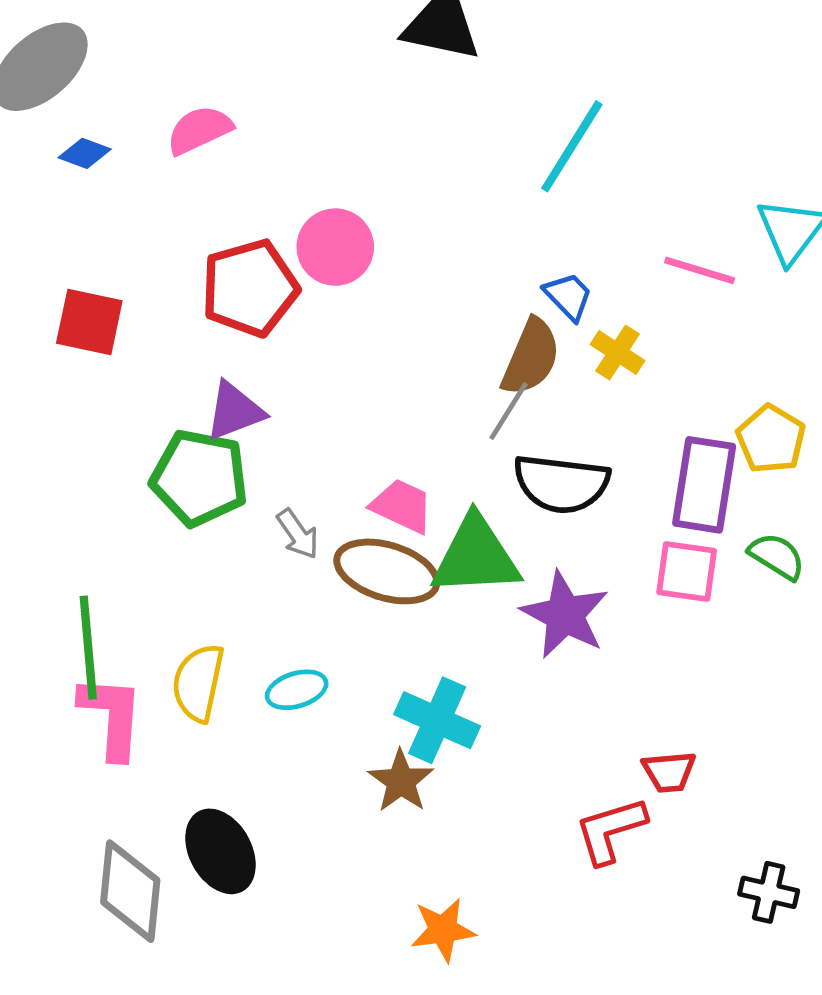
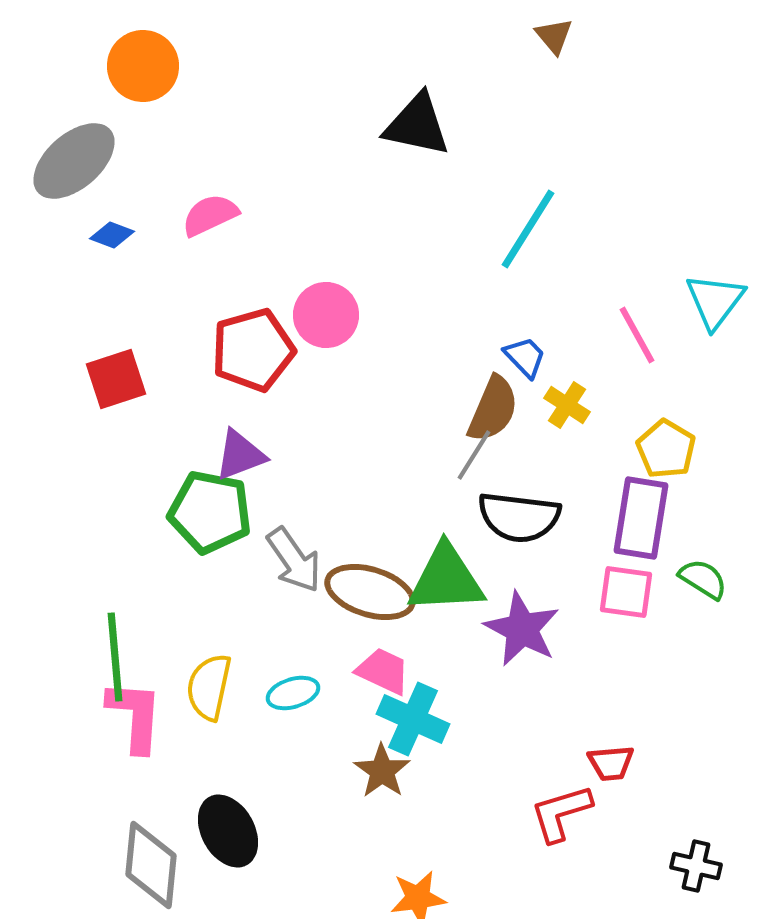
pink line: (700, 270) -> (637, 335), turned 44
red square: (89, 322) -> (116, 379), turned -30
yellow pentagon: (771, 439) -> (666, 449), moved
pink trapezoid: (402, 506) -> (383, 671), moved
gray arrow: (298, 534) -> (294, 560), size x1.5

